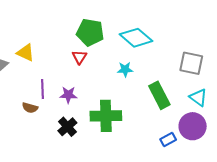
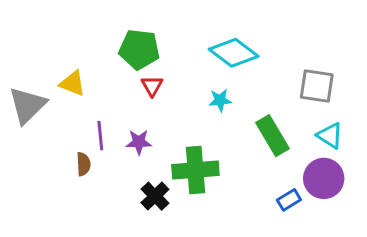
green pentagon: (90, 32) -> (139, 49), moved
brown semicircle: (30, 108) -> (83, 164), turned -105
black cross: (67, 127) -> (155, 196), moved

